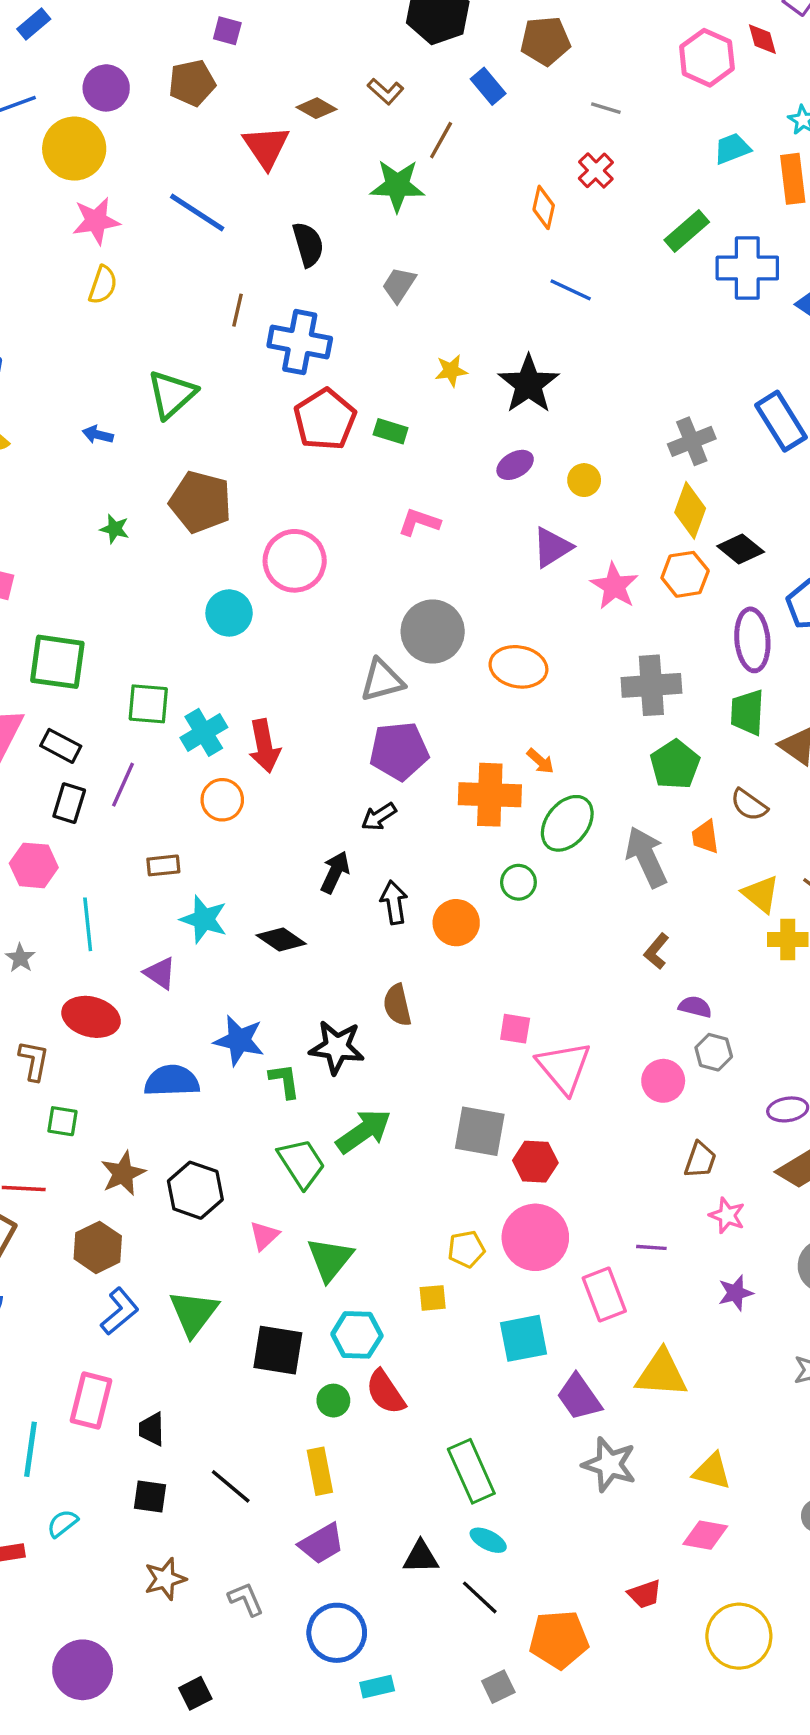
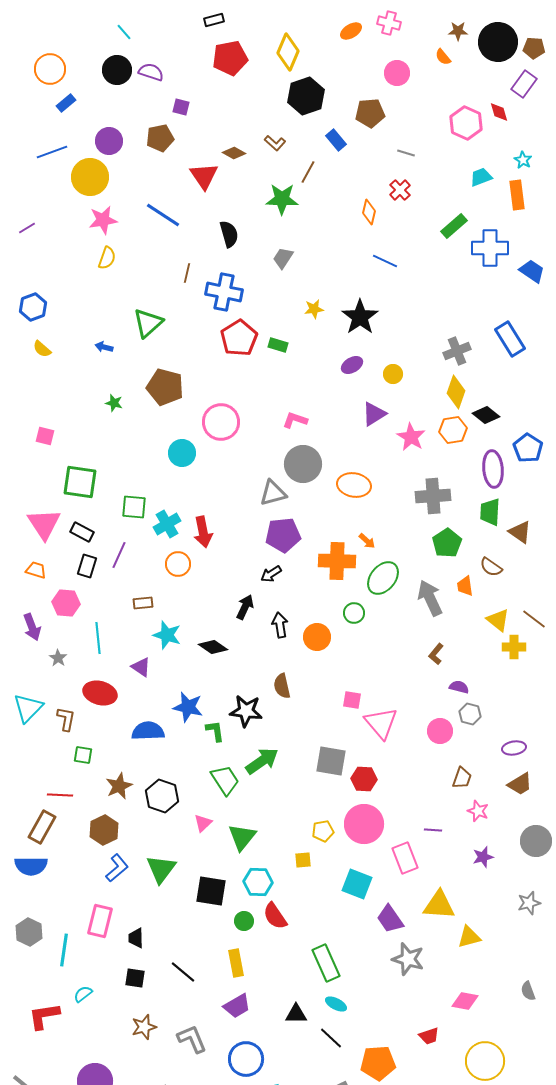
pink L-shape: (419, 522) -> (295, 420), moved
cyan square: (524, 1338) -> (357, 884), turned 32
yellow triangle: (712, 1471) -> (469, 937), moved, turned -30
gray L-shape: (246, 1599) -> (192, 1039), size x1.4

